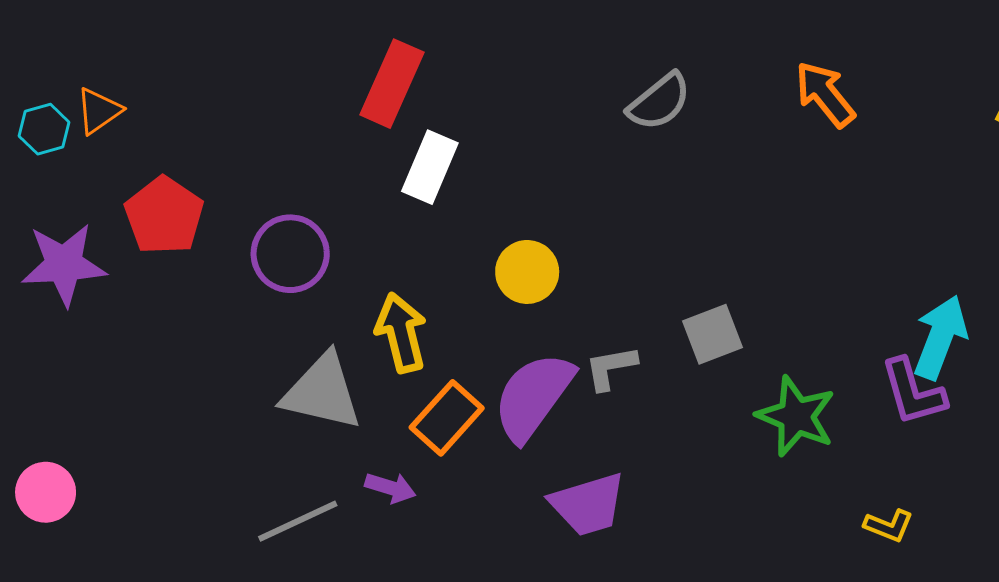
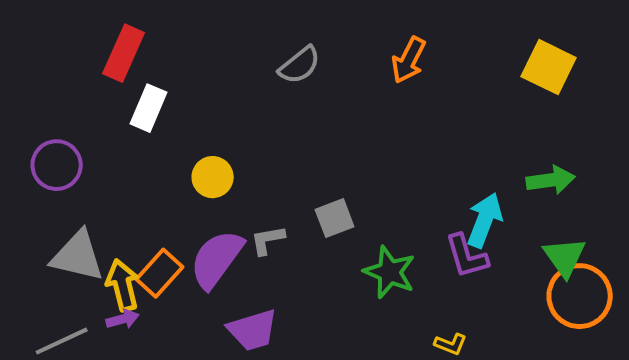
orange arrow: (825, 94) -> (409, 60), turned -114
yellow arrow: (401, 333) -> (123, 285), moved
purple arrow: (390, 488) -> (123, 319), turned -32

